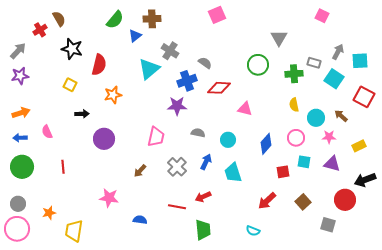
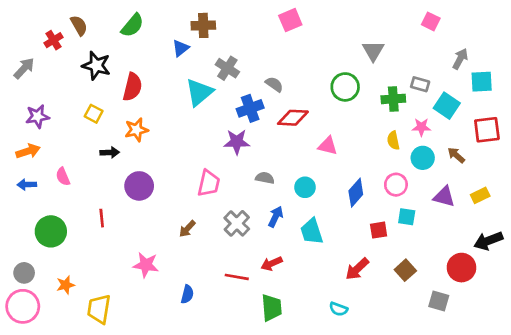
green semicircle: (115, 20) -> (132, 25), moved
gray arrow: (338, 52) -> (460, 59), moved
purple star: (20, 76) -> (37, 116), moved
orange star: (113, 95) -> (136, 130), moved
red square: (364, 97) -> (487, 130), turned -35
pink star: (329, 137) -> (421, 127), moved
purple triangle: (332, 164) -> (444, 197), moved
green circle: (22, 167) -> (51, 231), moved
red line: (63, 167) -> (102, 218), moved
blue semicircle: (140, 220) -> (187, 294), turned 96

